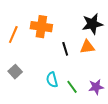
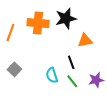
black star: (92, 24) -> (66, 19), moved
black line: (65, 49) -> (71, 62), moved

